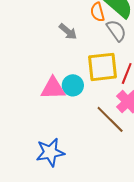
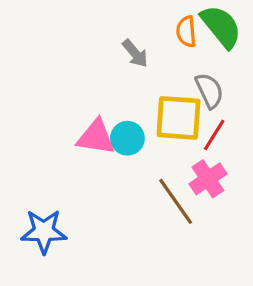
gray semicircle: (116, 31) -> (209, 91), moved
blue star: (50, 152) -> (44, 231), moved

